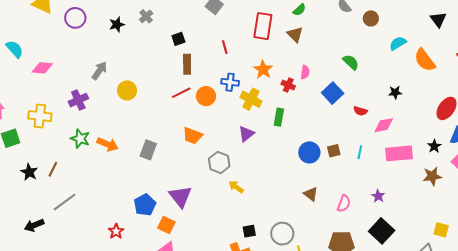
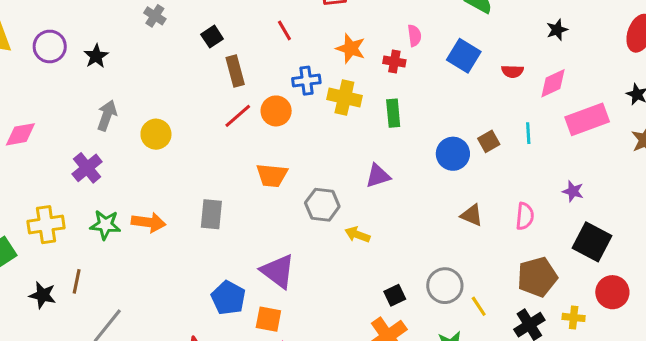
black star: (117, 25) -> (96, 56), moved
yellow cross: (40, 116) -> (46, 225), moved
purple triangle: (246, 134) -> (378, 176), moved, turned 36

